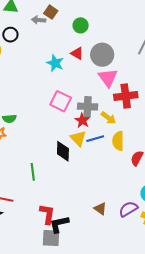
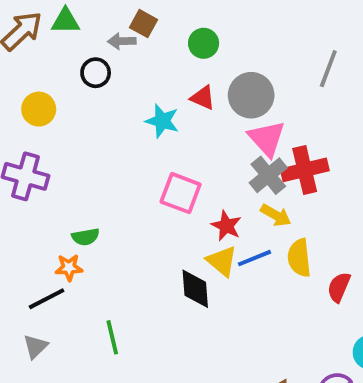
black circle: (10, 35) -> (96, 73), moved
gray cross: (88, 107) -> (268, 175), moved, turned -36
green line: (33, 172) -> (112, 337), moved

